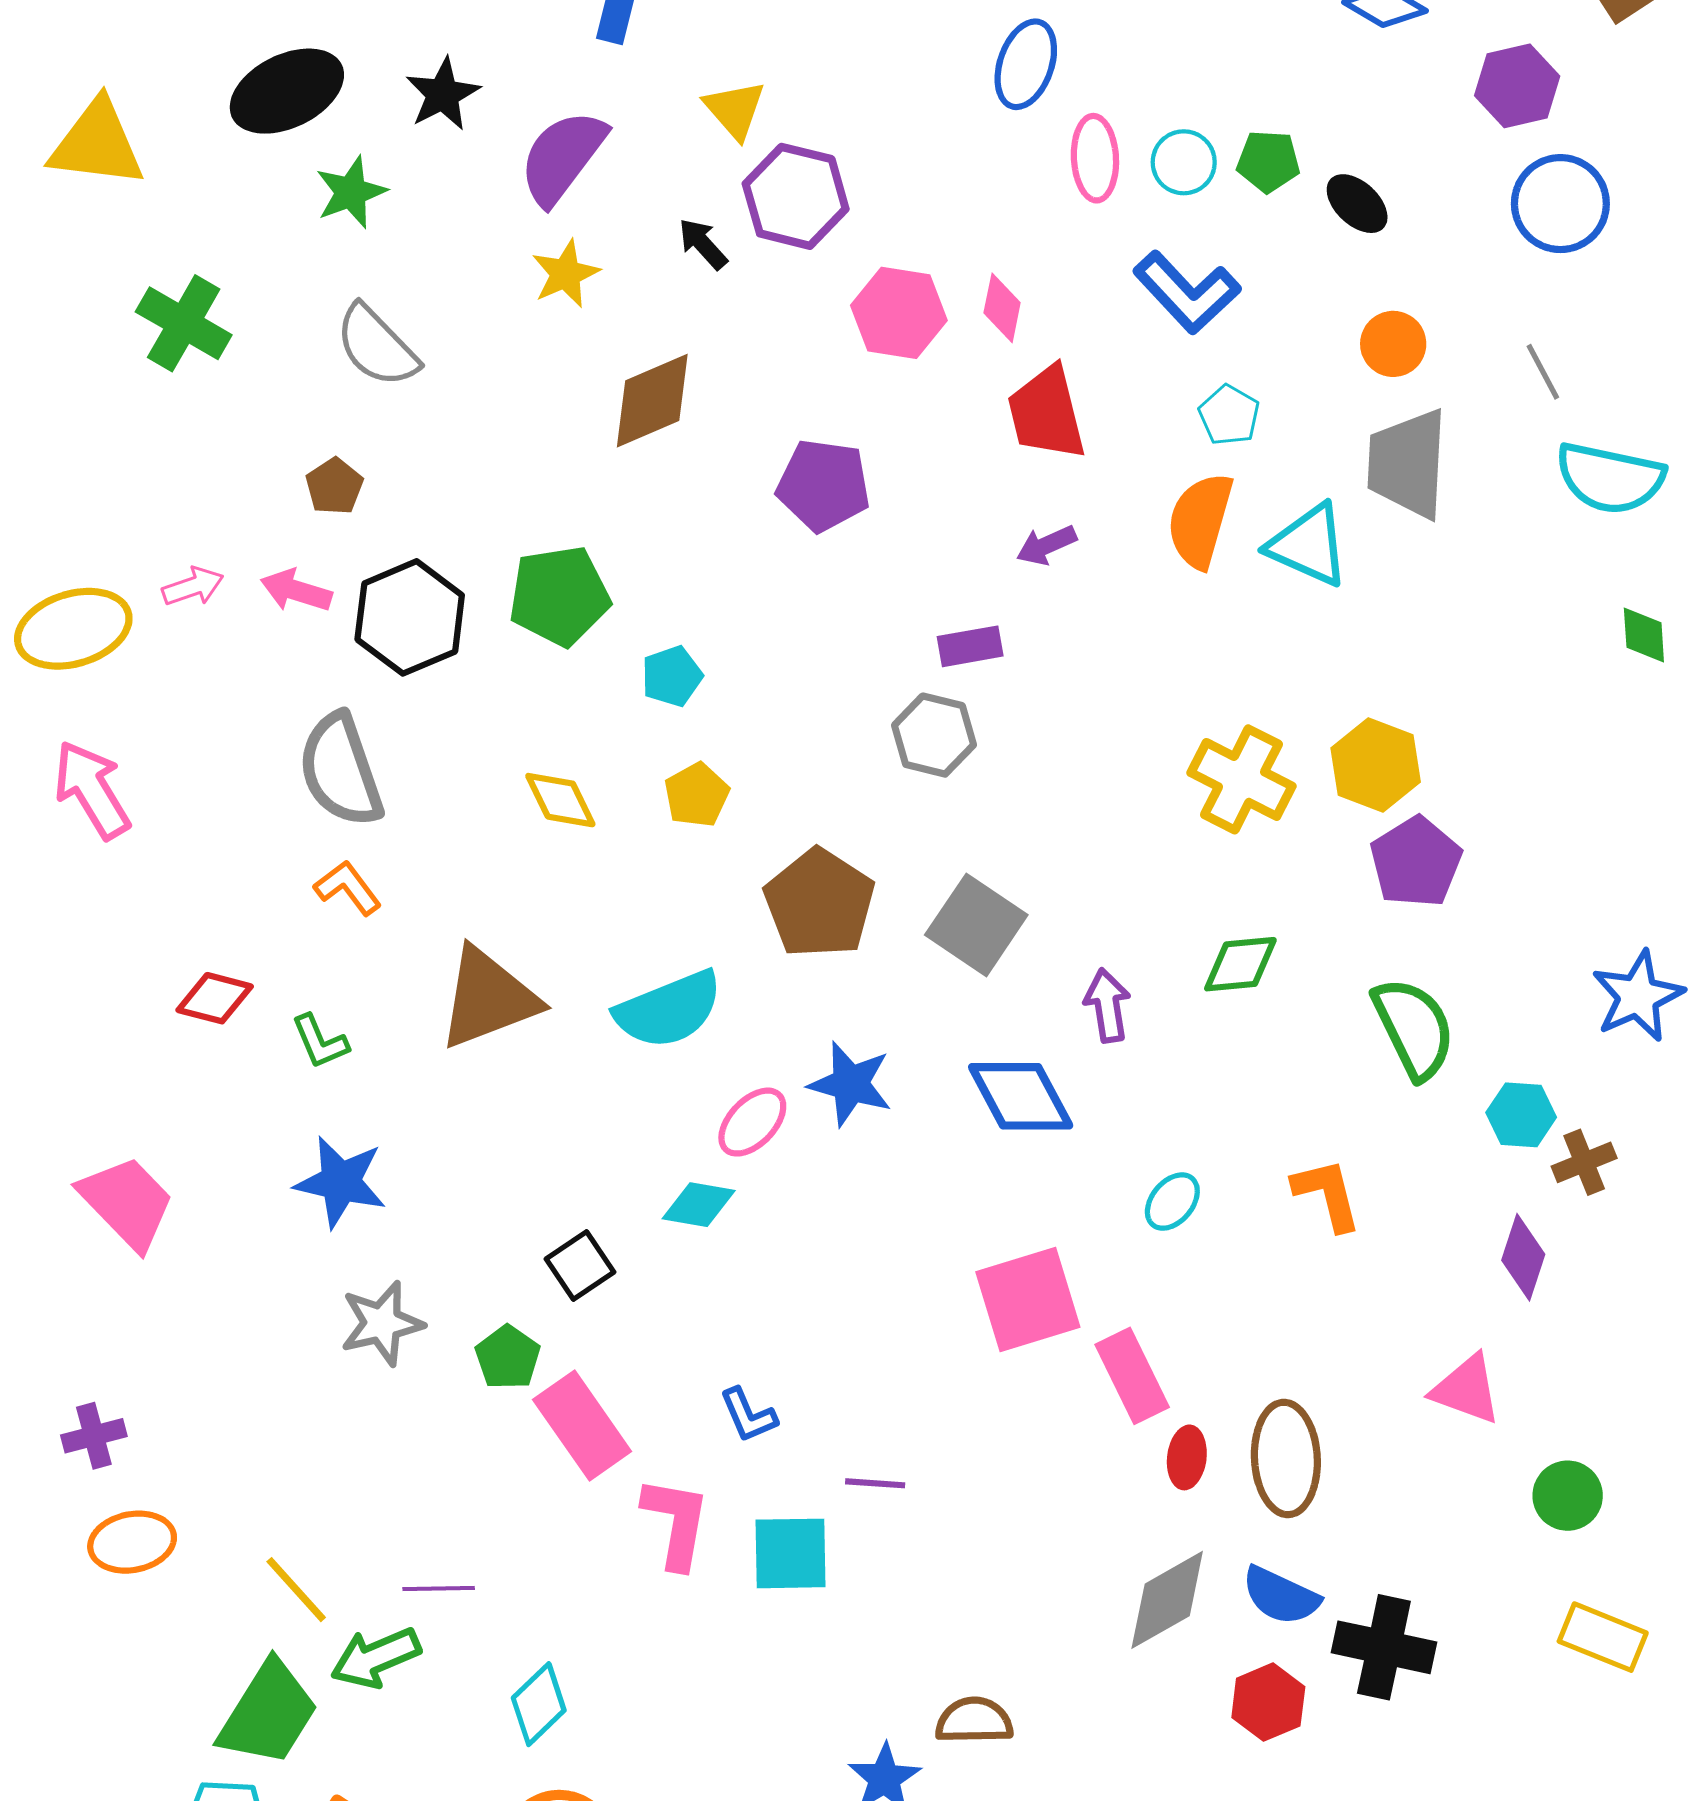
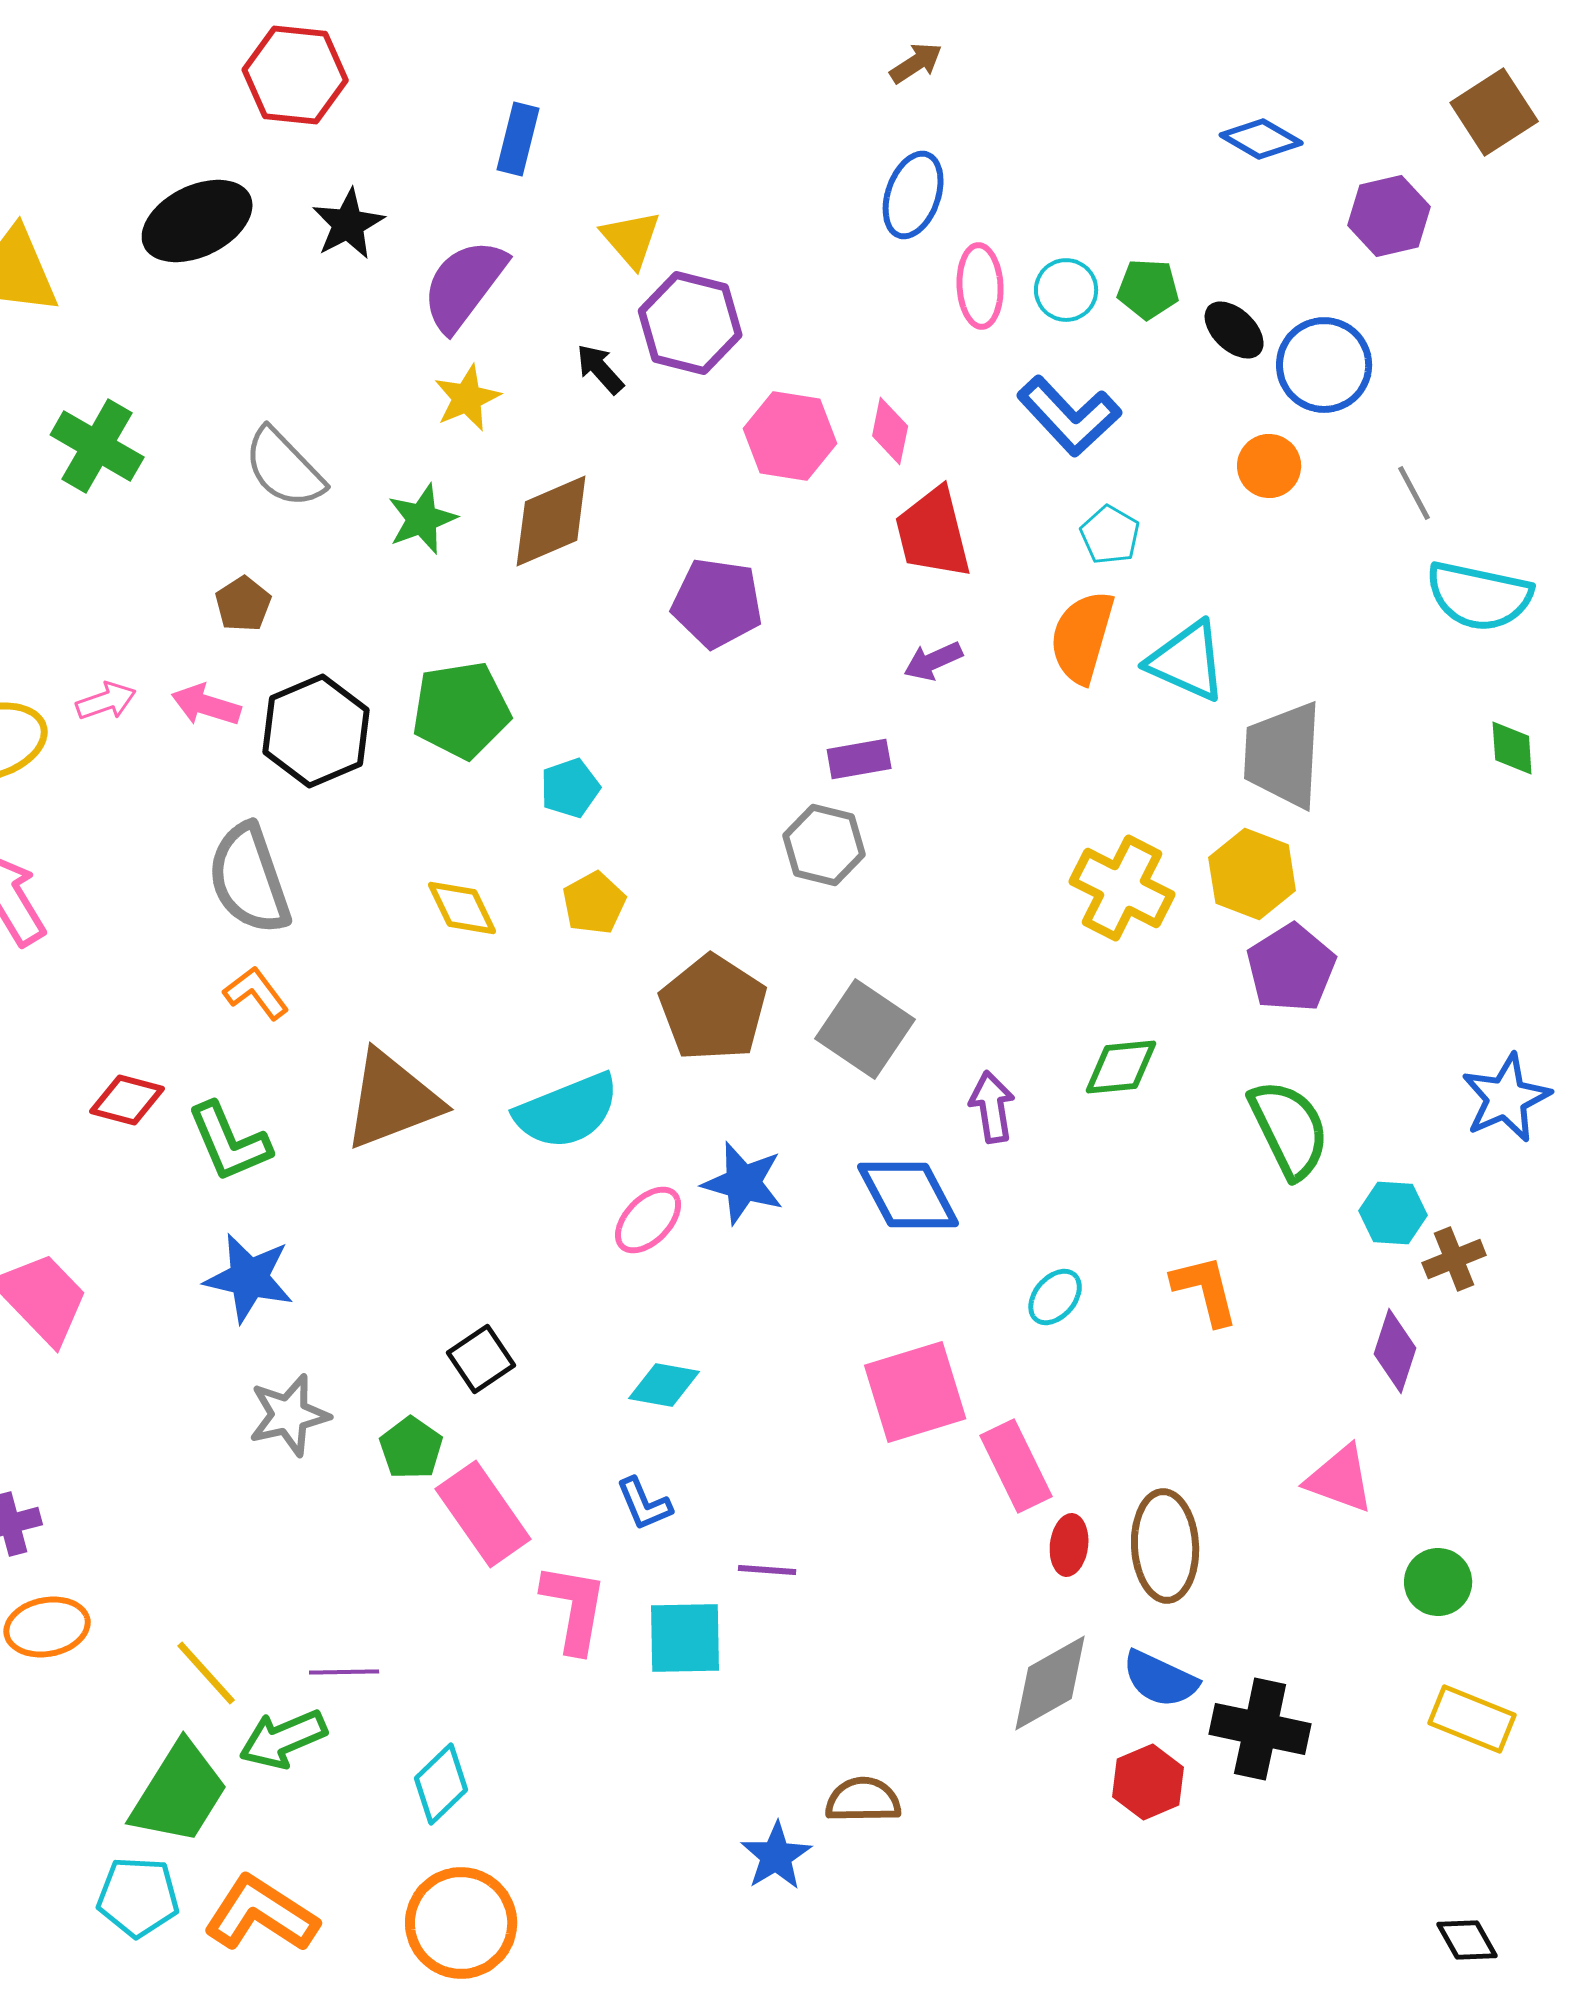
green star: (351, 192) -> (422, 519), moved
blue circle: (1560, 204) -> (1324, 365), moved
gray trapezoid: (1408, 464) -> (1283, 755), moved
green L-shape: (320, 1042) -> (229, 1142), size x1.5
cyan diamond: (699, 1205) -> (664, 1385), moved

